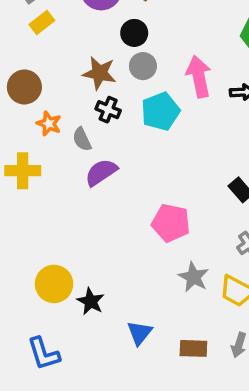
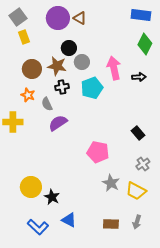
yellow rectangle: (42, 22) -> (24, 37), turned -72
black circle: (134, 33) -> (69, 48), moved
brown circle: (24, 87) -> (32, 69), moved
black cross: (108, 110) -> (62, 87), turned -32
blue triangle: (139, 333) -> (69, 220), moved, turned -42
blue L-shape: (44, 354) -> (38, 227), moved, turned -30

